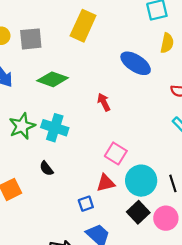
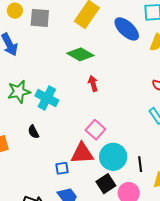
blue ellipse: (136, 63) -> (127, 29), moved
green diamond: (53, 79) -> (80, 54), moved
red triangle: (106, 183) -> (82, 153), size x1.4

